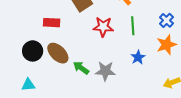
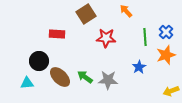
green line: (133, 26) -> (145, 37), moved
brown ellipse: (58, 53) -> (60, 77), moved
cyan triangle: (28, 85) -> (27, 83), moved

